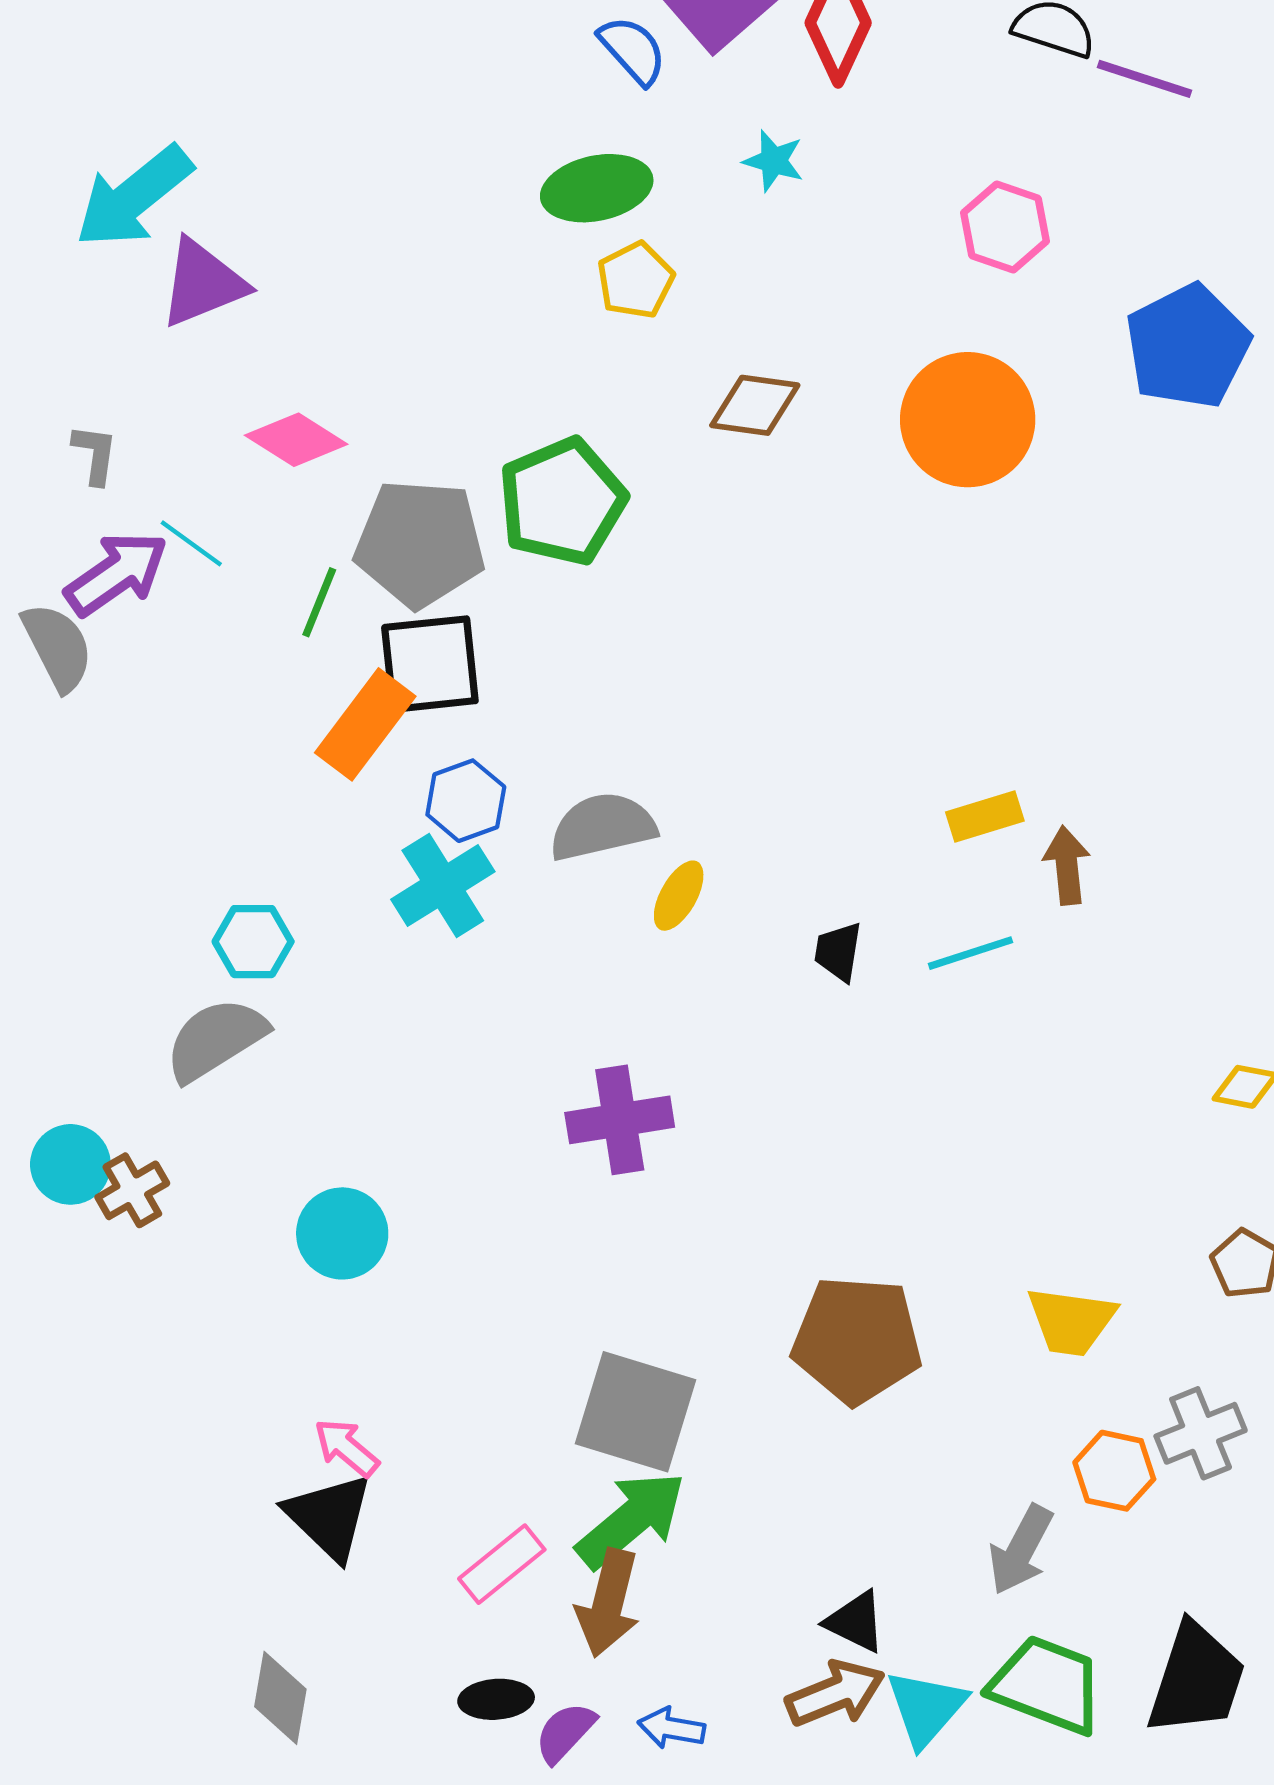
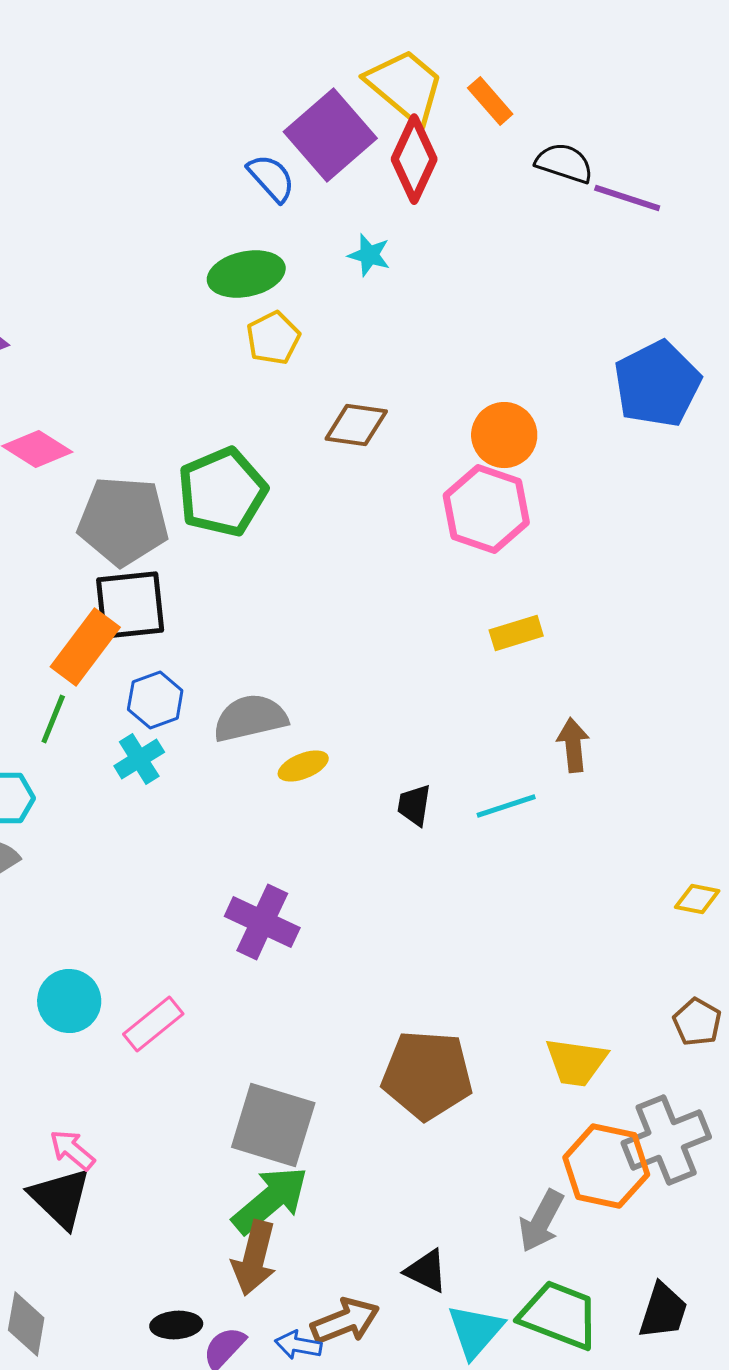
pink hexagon: (1005, 227) -> (486, 509), moved, size x1.4
orange circle: (968, 420) -> (504, 435), size x0.7
green line: (319, 602) -> (53, 719), moved
yellow rectangle: (985, 816) -> (516, 633), moved
cyan cross: (443, 886) -> (139, 759), size x0.7
yellow ellipse: (679, 896) -> (303, 766), turned 39
purple cross: (620, 1120) -> (262, 922), turned 34
gray cross: (1201, 1433) -> (666, 1140), size x1.4
orange hexagon: (1114, 1471) -> (606, 1166), size x1.5
pink rectangle: (502, 1564) -> (153, 1024), moved
black trapezoid: (1196, 1679) -> (663, 1311), size x0.7
brown arrow: (835, 1694) -> (345, 1321), moved

